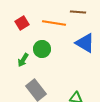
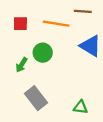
red square: (22, 23) -> (20, 24), turned 32

